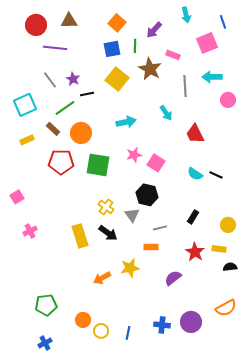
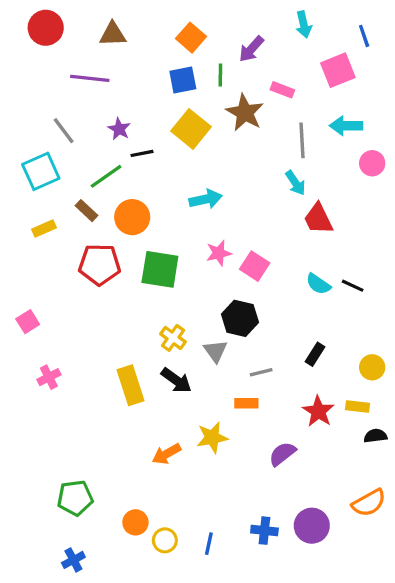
red circle: (36, 25) -> (46, 28), moved
gray line: (50, 80) -> (64, 131), moved
cyan arrow: (166, 113) -> (295, 183), moved

